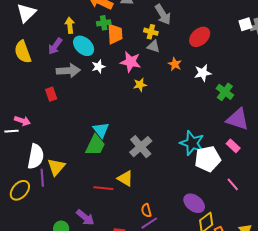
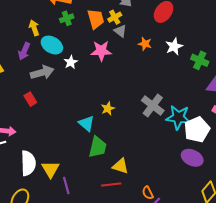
yellow cross: (151, 32) -> (115, 17), turned -32
orange trapezoid: (115, 34) -> (96, 19), moved
gray triangle: (153, 46) -> (120, 31), turned 32
yellow star: (140, 85) -> (108, 109), moved
green trapezoid: (95, 145) -> (98, 147), moved
gray cross: (141, 147) -> (153, 105), moved
purple line: (42, 178) -> (66, 185), moved
red line: (103, 188) -> (111, 184), moved
purple ellipse: (194, 203) -> (192, 158), moved

